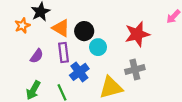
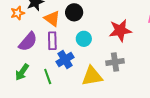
black circle: (84, 31) -> (74, 12), moved
purple semicircle: (37, 56) -> (28, 42), size x1.5

